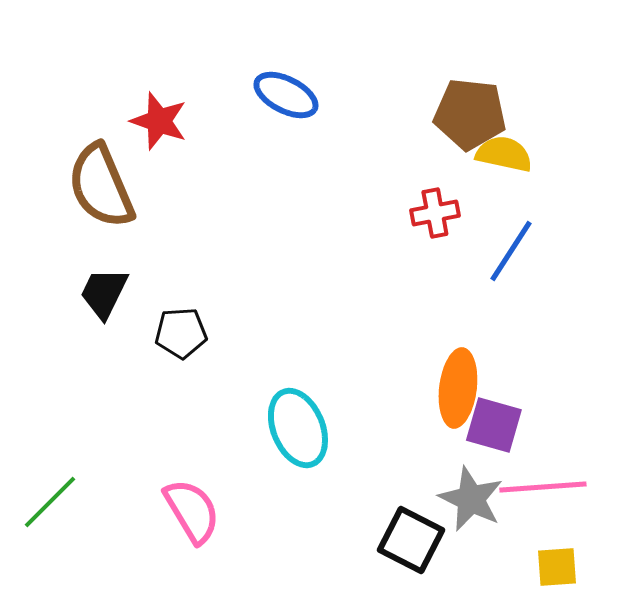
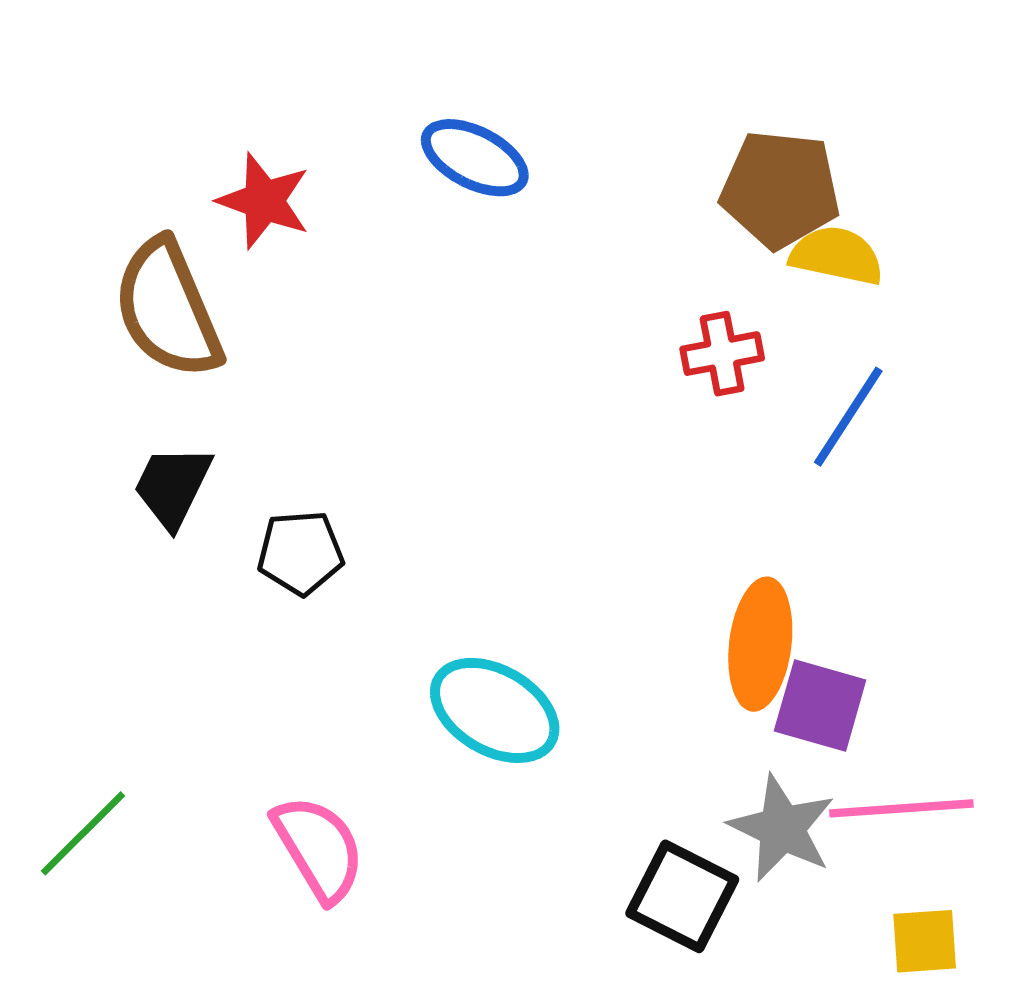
cyan ellipse: (298, 428) -> (495, 710), turned -38

